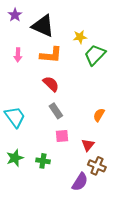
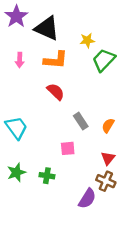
purple star: (15, 15) -> (16, 16), size x1.5
gray rectangle: (56, 111) -> (81, 121), moved
red triangle: (88, 145) -> (108, 158), moved

